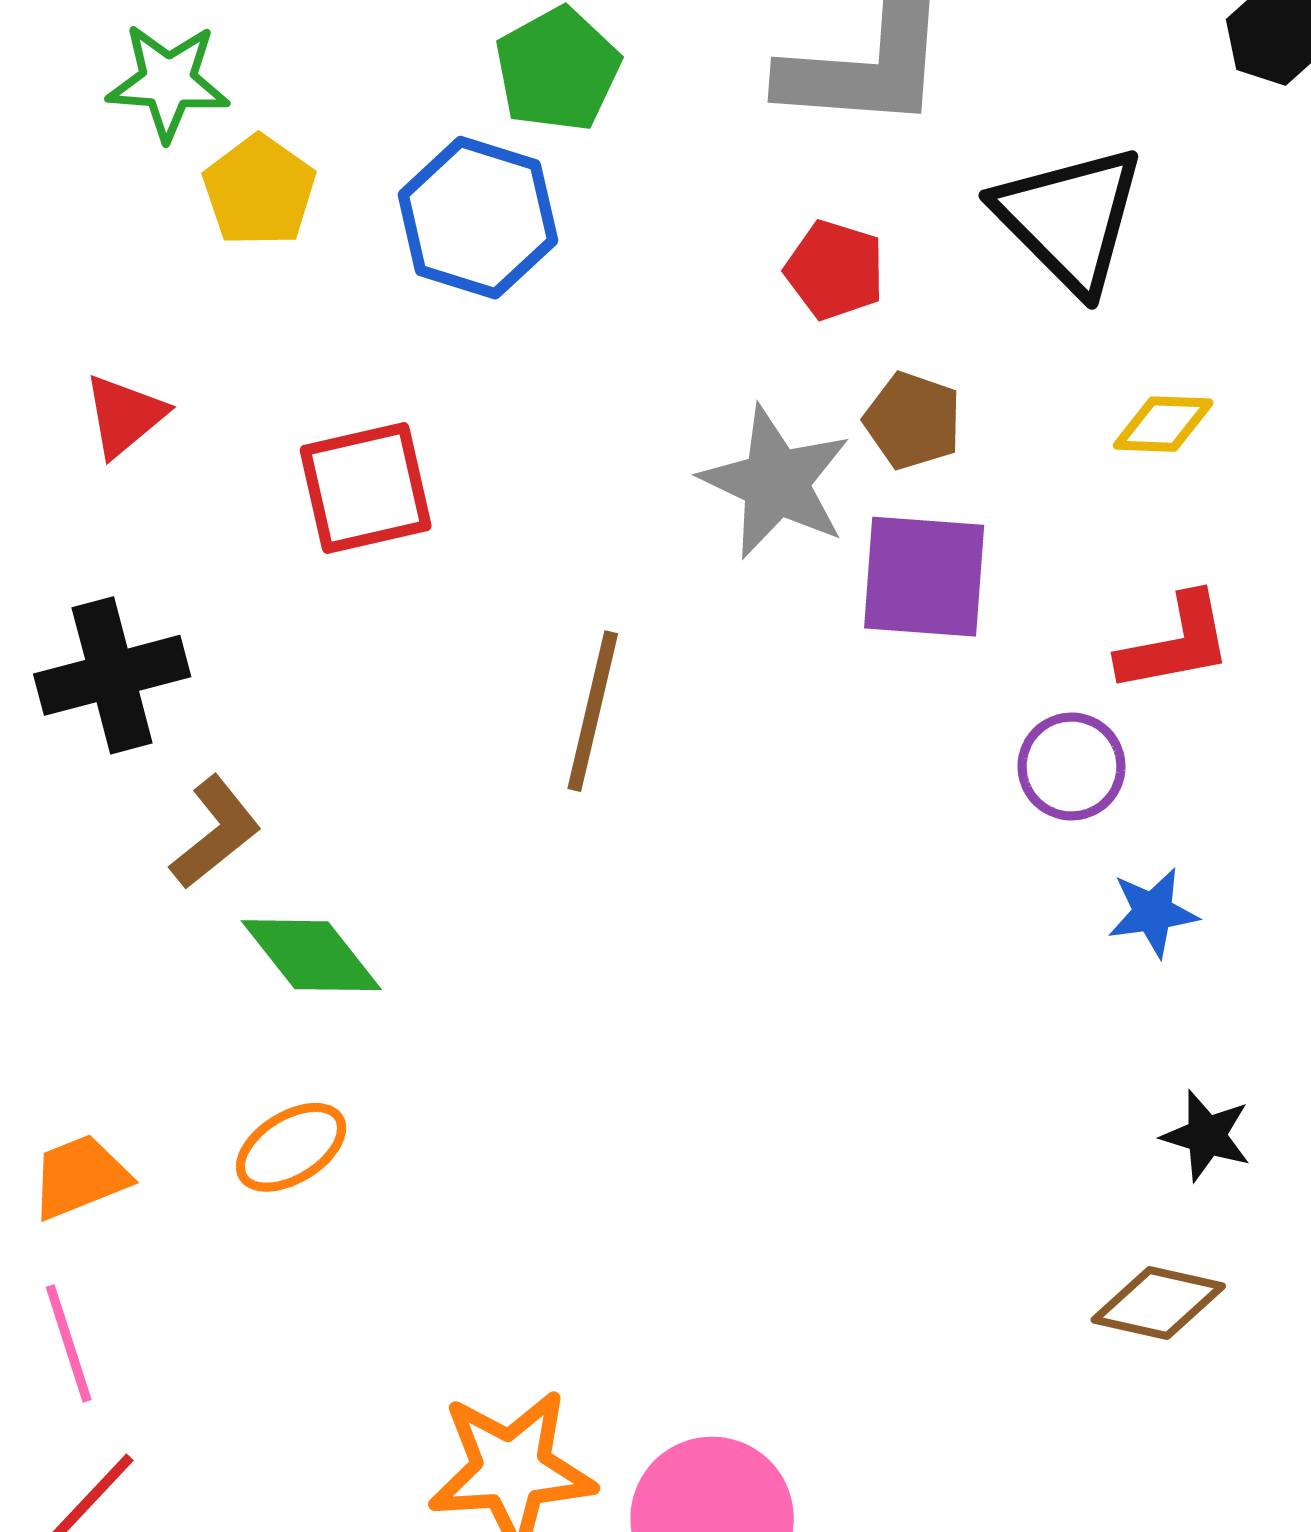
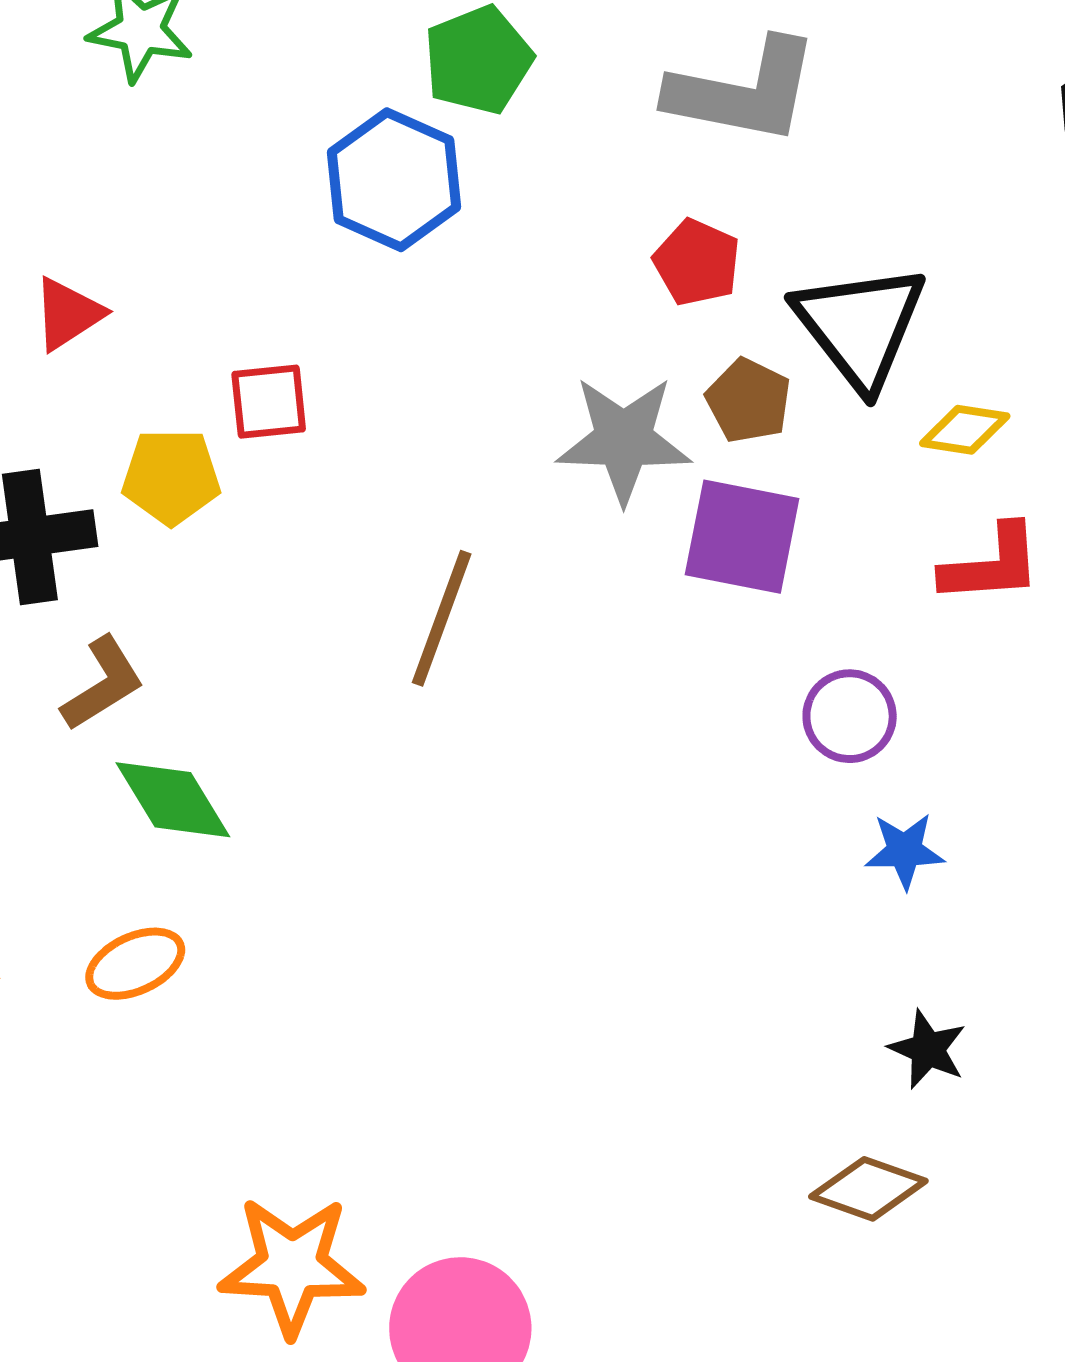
yellow pentagon: (259, 191) -> (171, 477), moved, turned 30
black triangle: (1070, 219) -> (860, 326), moved
gray star: (776, 482) -> (624, 440), turned -30
red square: (366, 488) -> (269, 402), size x0.7
red L-shape: (1175, 643) -> (991, 564), moved

